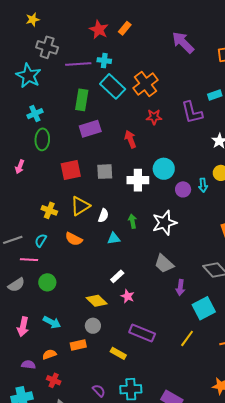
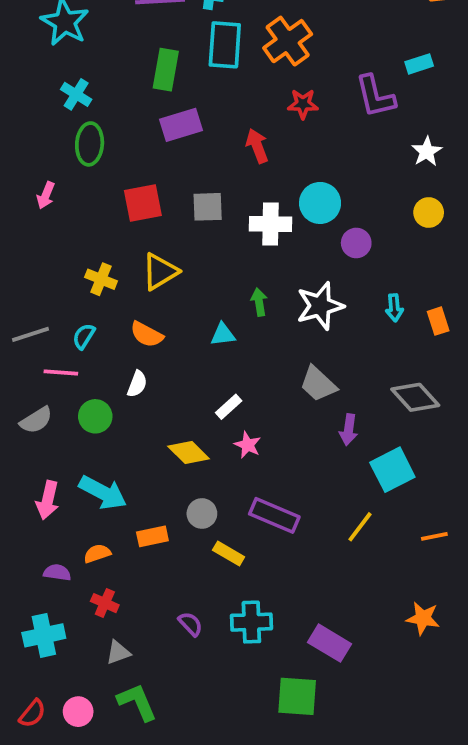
cyan rectangle: (113, 86) -> (225, 45), turned 50
cyan cross: (35, 114) -> (76, 94), turned -35
cyan arrow: (203, 185) -> (394, 308), moved
white semicircle: (103, 216) -> (137, 384), moved
cyan arrow: (52, 322) -> (103, 493), size x1.4
gray circle: (93, 326) -> (202, 513), moved

